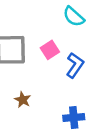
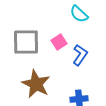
brown star: (23, 100) -> (36, 84), size x2.0

